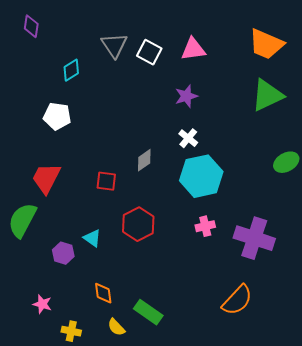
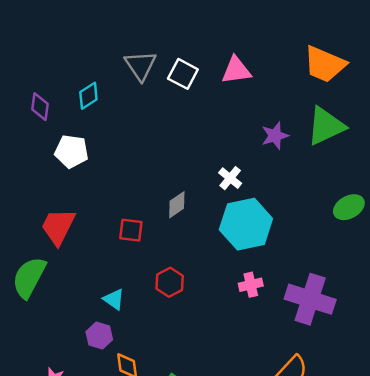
purple diamond: (31, 26) -> (40, 107), moved
purple star: (186, 96) -> (275, 136), moved
red hexagon: (138, 224) -> (170, 282), size x0.7
purple hexagon: (63, 253) -> (99, 336), moved

